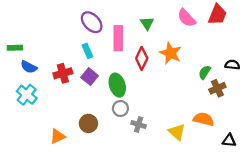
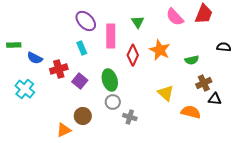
black semicircle: (232, 65) -> (224, 47), moved
blue semicircle: (29, 67) -> (35, 58), moved
green semicircle: (205, 72) -> (192, 60), moved, turned -136
purple square: (90, 77) -> (80, 81), moved
yellow triangle: (177, 132) -> (166, 93), moved
orange triangle: (58, 136) -> (64, 130), moved
black triangle: (229, 140) -> (215, 99), moved

